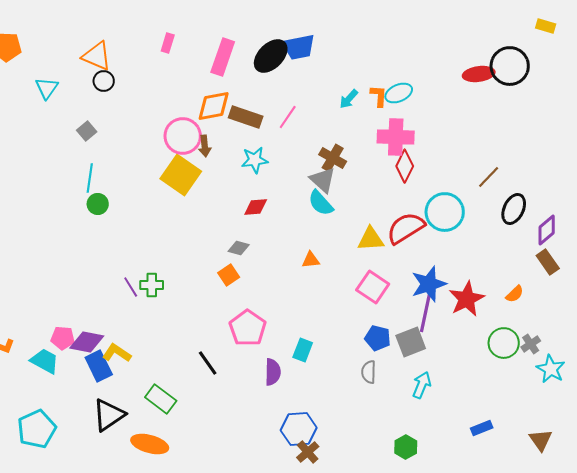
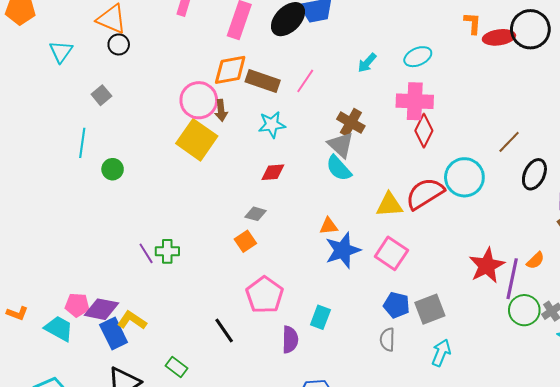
orange L-shape: (379, 96) -> (473, 23), moved
cyan line: (90, 178) -> (82, 143), moved
blue star: (429, 284) -> (343, 250), moved
purple line: (426, 312) -> (512, 279), moved
green rectangle: (161, 399) -> (176, 367), size x0.7

